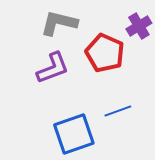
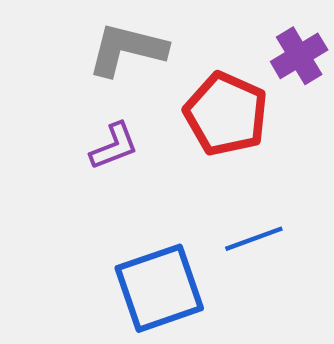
purple L-shape: (53, 68) -> (114, 146), size x0.7

